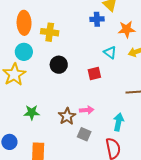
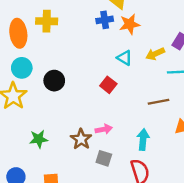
orange star: (127, 29) -> (130, 24), moved
yellow cross: (50, 32) -> (47, 21), moved
black circle: (59, 65) -> (54, 81), moved
red square: (94, 73) -> (108, 85), turned -32

